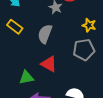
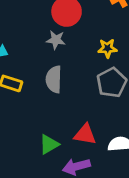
red triangle: (49, 64) -> (85, 134), moved

